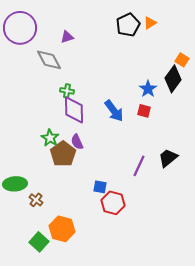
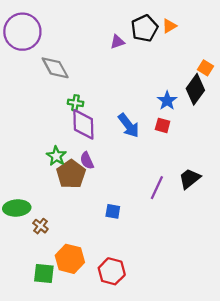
purple triangle: (67, 37) -> (117, 42), moved
red hexagon: (113, 203) -> (112, 271), moved
green square: (39, 242) -> (44, 274), turned -36

